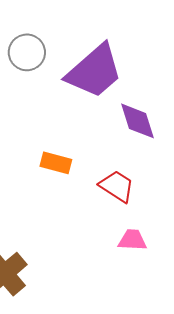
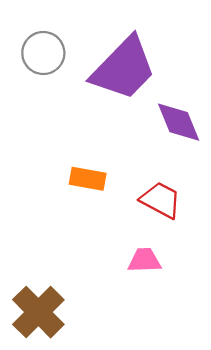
pink trapezoid: (132, 240) -> (144, 260), moved

